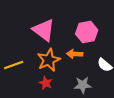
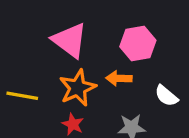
yellow line: (14, 65) -> (22, 96), turned 30

